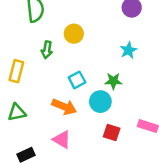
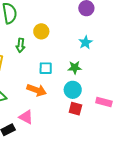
cyan square: (77, 80) -> (46, 68), turned 32
cyan circle: (100, 102) -> (73, 90), moved
pink triangle: (62, 140) -> (26, 117), moved

